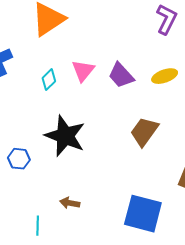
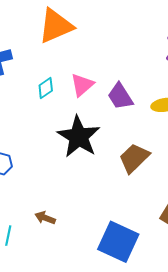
black star: (65, 136) -> (79, 137), moved

